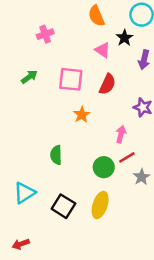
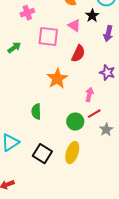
pink square: (71, 79) -> (48, 37), moved
orange star: (82, 115) -> (57, 79), size x1.5

